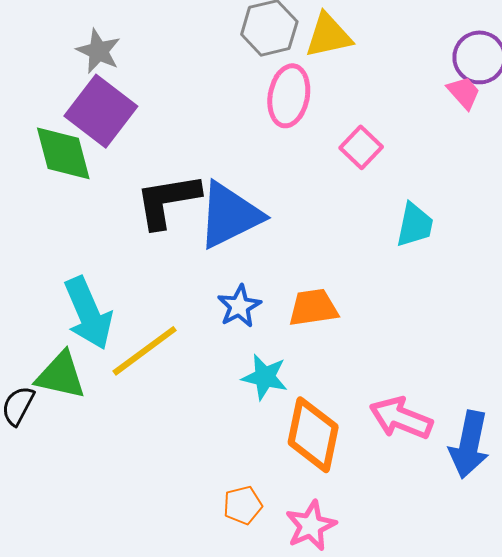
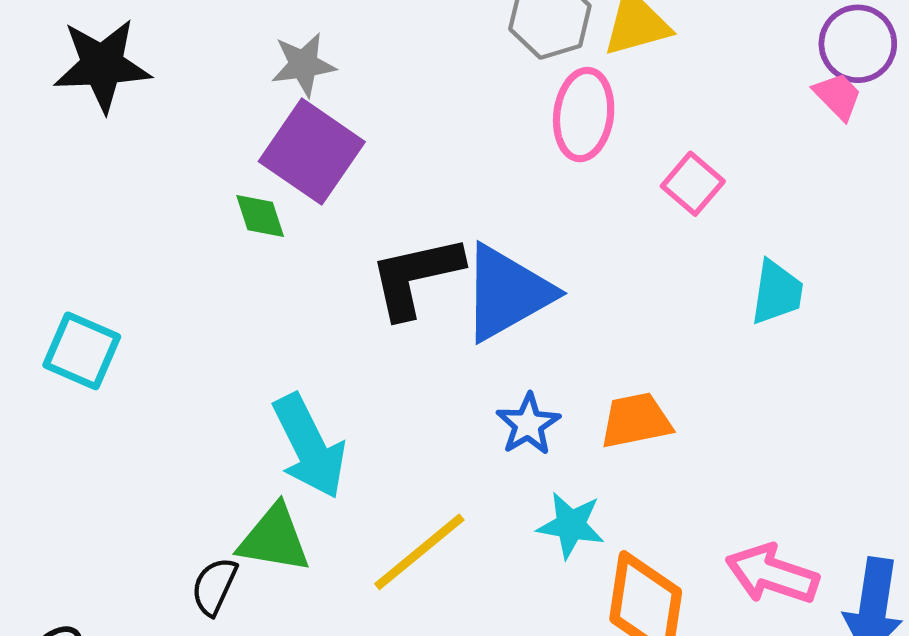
gray star: (98, 51) -> (303, 65), turned -30
green diamond: (63, 153) -> (260, 216), size x0.6
yellow line: (145, 351) -> (419, 552), moved

